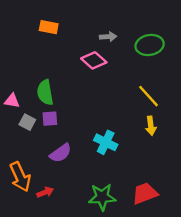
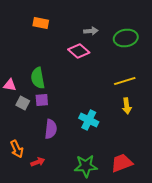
yellow line: (148, 96) -> (125, 81), turned -65
purple semicircle: (61, 153) -> (51, 129), turned -48
orange arrow: (20, 177) -> (17, 149), size x0.7

